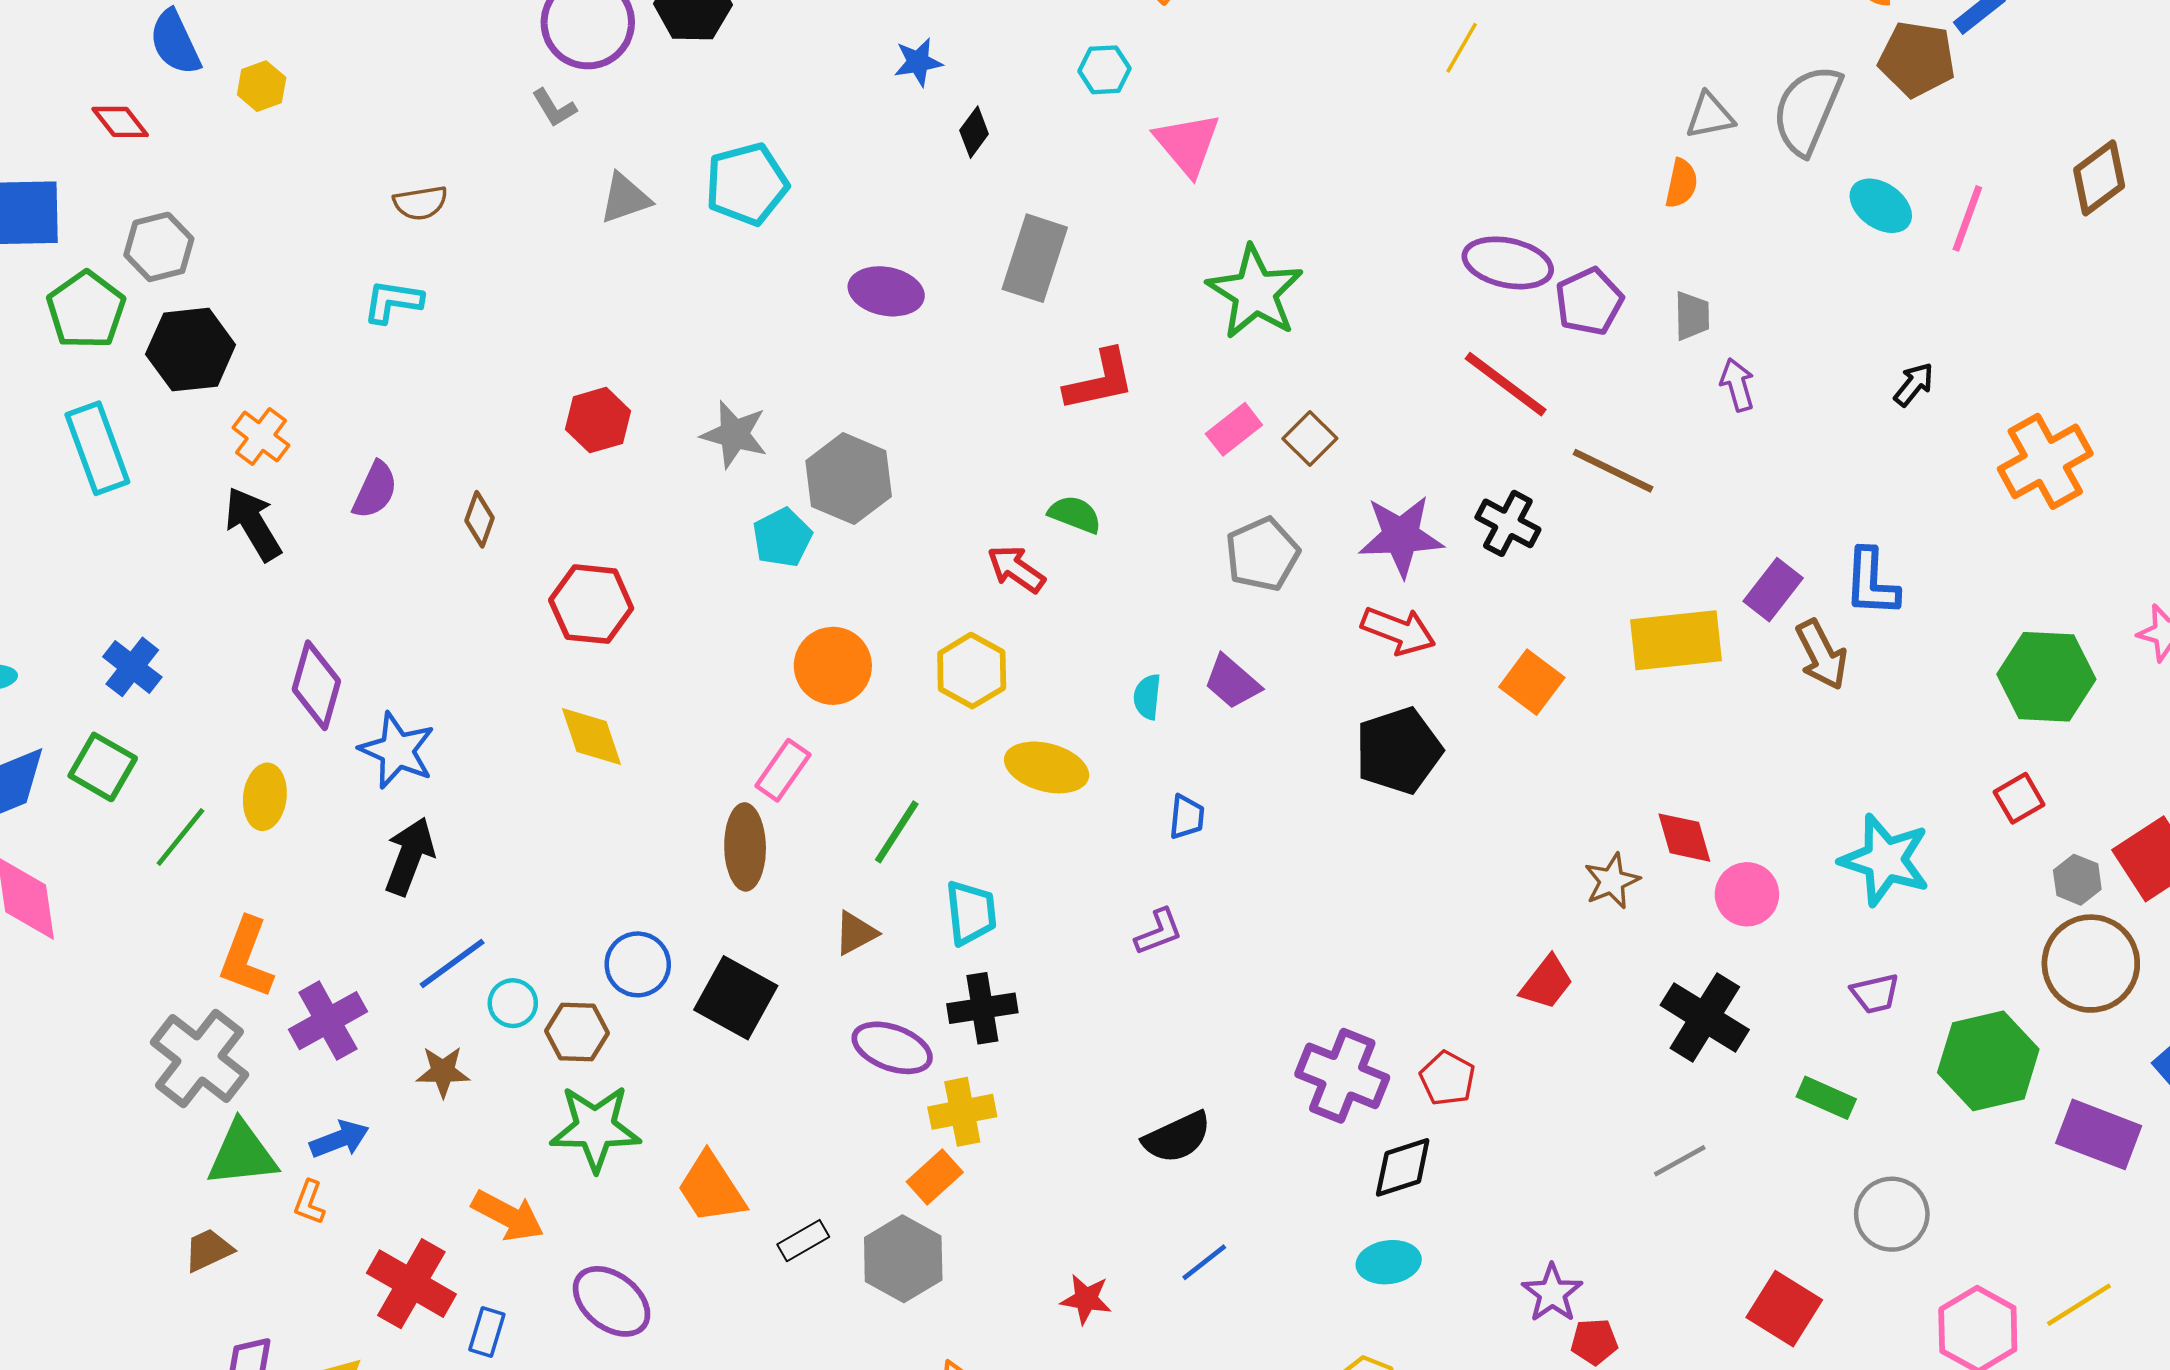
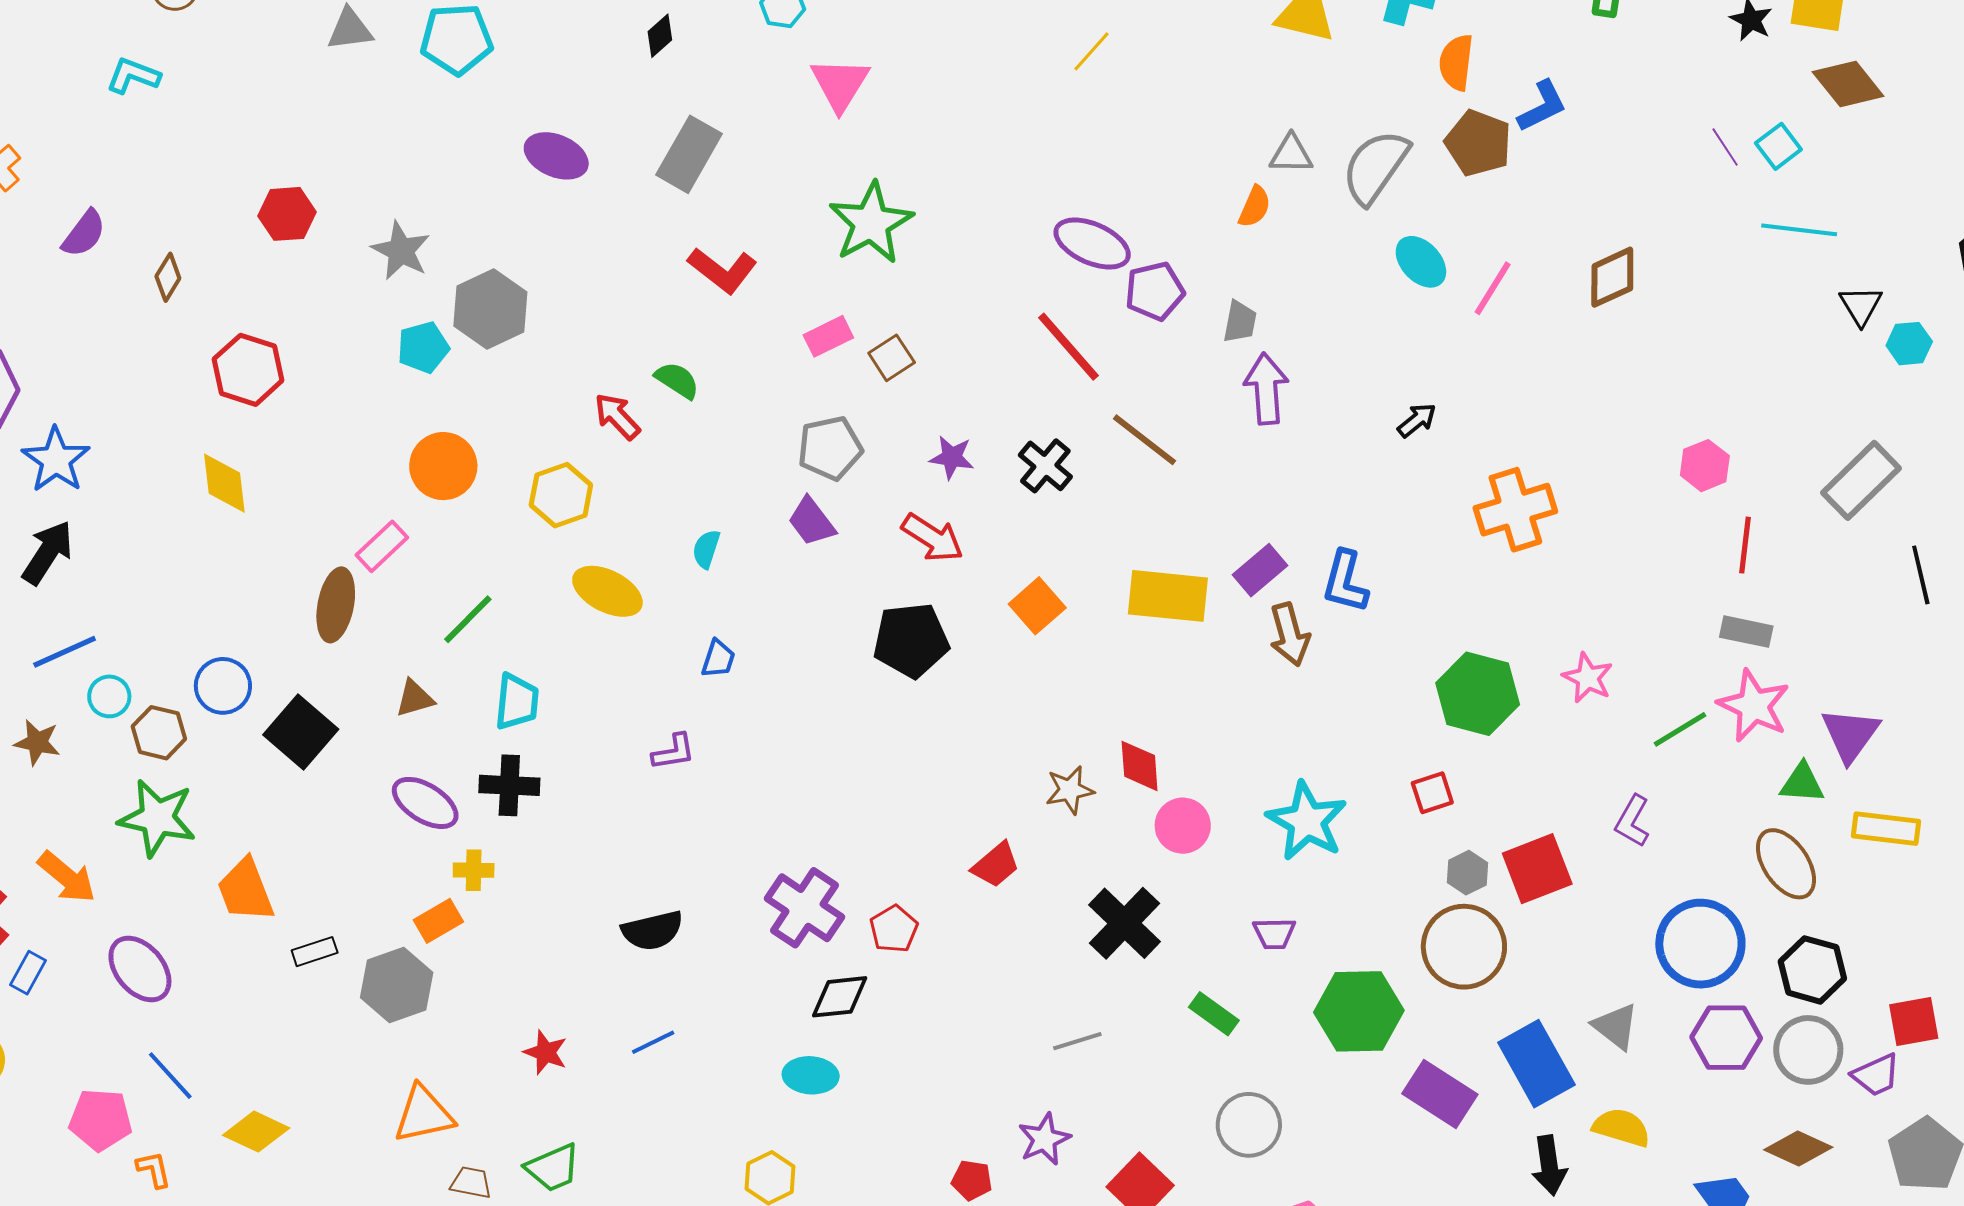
red L-shape: (1100, 380) -> (722, 270), turned 38
purple arrow: (1737, 385) -> (1266, 389), size x1.5
purple star: (1401, 536) -> (952, 457), size x0.6
purple trapezoid: (1232, 682) -> (812, 522), moved
yellow cross: (962, 1112) -> (474, 870), size x0.7
purple star: (1552, 1293) -> (1044, 1139), moved

